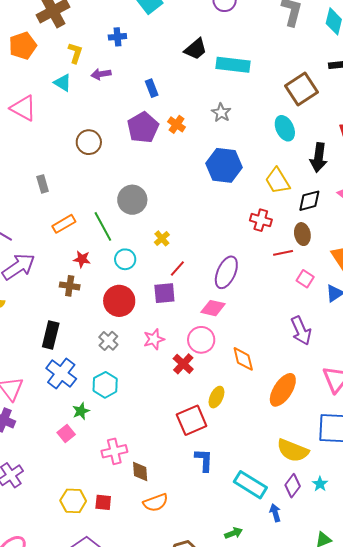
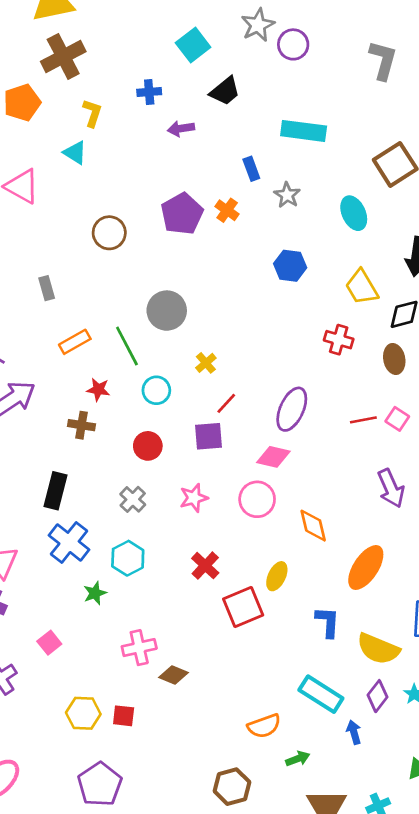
black trapezoid: (196, 49) -> (225, 91), moved
purple arrow: (101, 74) -> (181, 129), moved
blue rectangle: (152, 88) -> (251, 169), moved
cyan ellipse: (285, 128) -> (354, 213), moved
blue hexagon: (224, 165) -> (290, 266), size x0.7
red line: (283, 253) -> (363, 420), moved
red circle: (119, 301) -> (148, 446), size x0.7
red cross: (183, 364) -> (205, 566), moved
pink square: (66, 434) -> (49, 643), moved
blue L-shape: (204, 460) -> (328, 622), moved
brown diamond: (140, 472) -> (173, 675), turned -65
orange semicircle: (156, 503) -> (264, 726), moved

